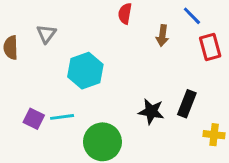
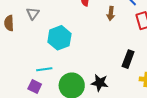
black star: (151, 112) -> (100, 83), moved
purple square: (34, 119) -> (35, 86), moved

